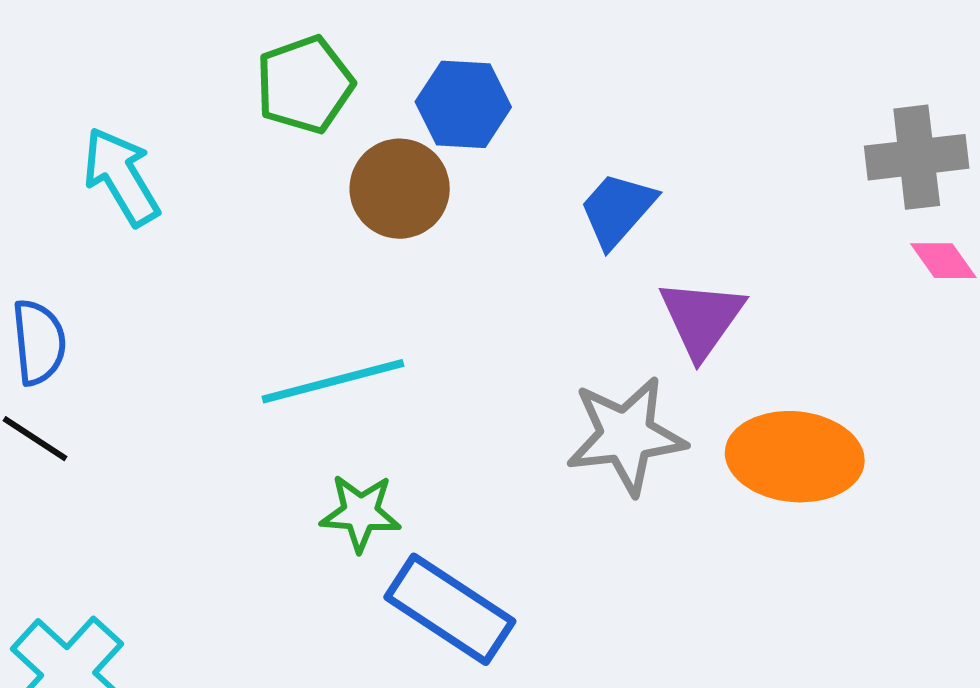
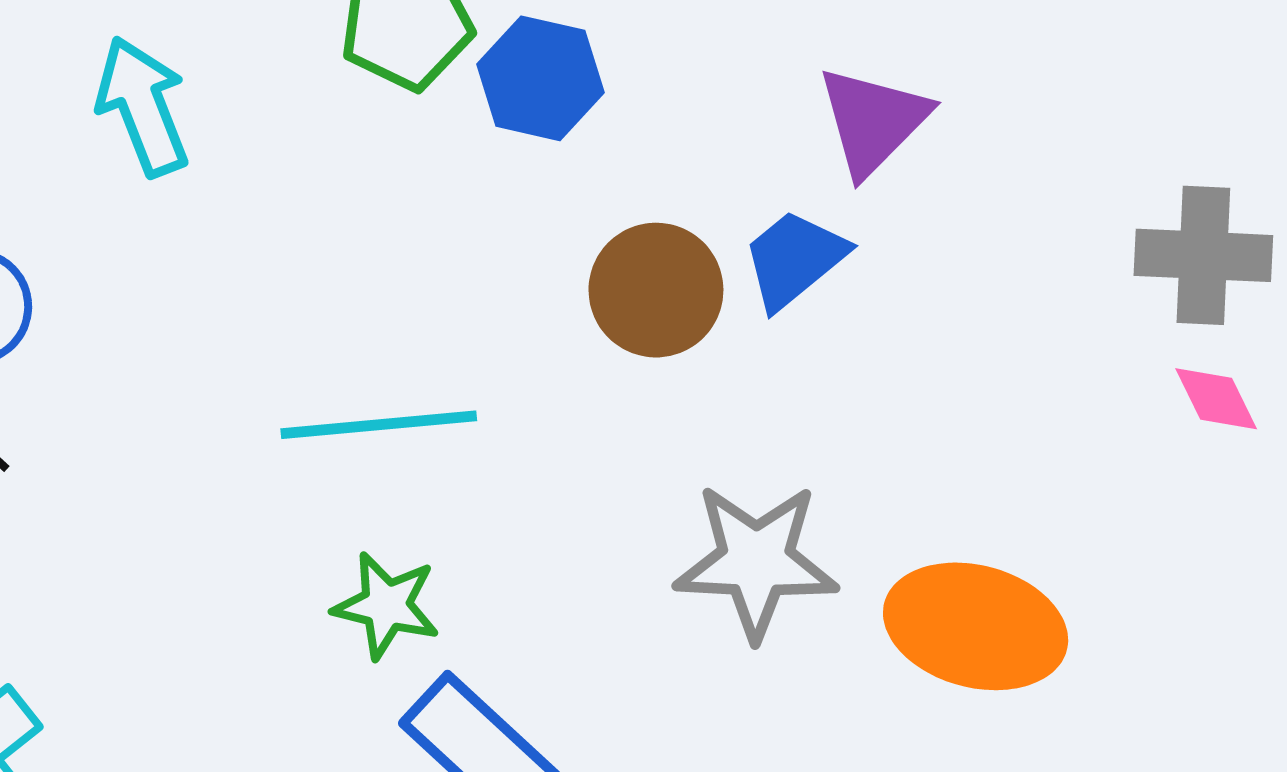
blue hexagon: (463, 104) -> (540, 78), moved
brown circle: (400, 189) -> (656, 290), moved
purple triangle: (702, 318) -> (873, 121), moved

